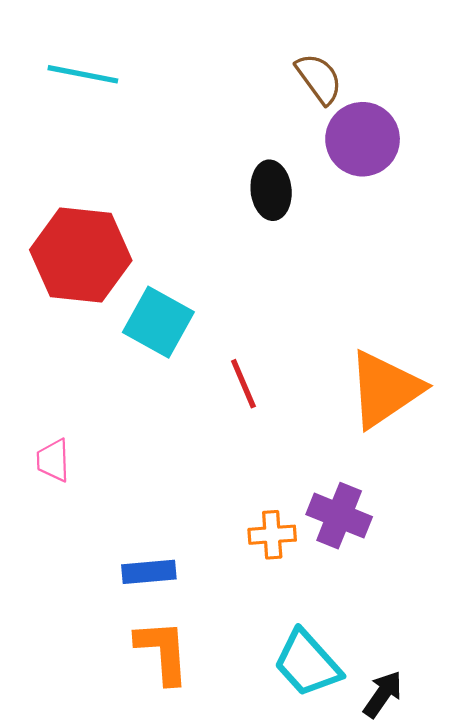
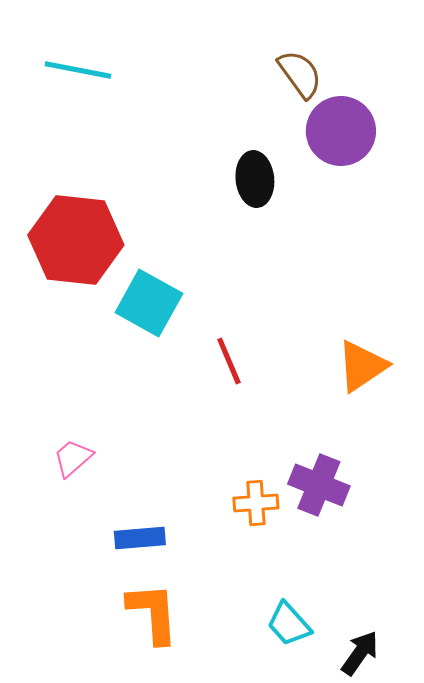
orange triangle: (385, 389) -> (362, 366), size x0.7
pink trapezoid: (53, 460) -> (73, 458), moved, turned 51
cyan trapezoid: (307, 663) -> (289, 624), size x0.7

